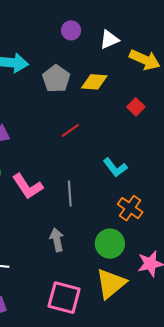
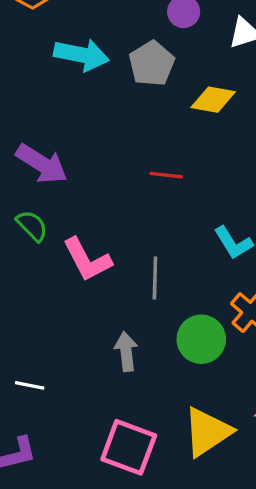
gray pentagon: (56, 79) -> (152, 64), moved
red line: (70, 130) -> (166, 175), turned 36
green circle: (110, 244) -> (201, 339), moved

